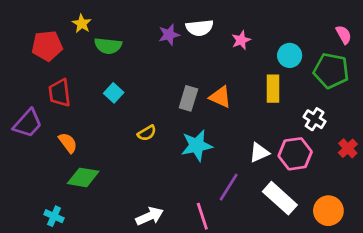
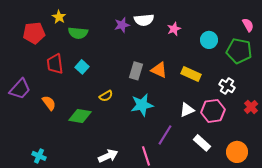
yellow rectangle: (273, 89) -> (191, 74), moved, turned -66
red trapezoid: (60, 93) -> (55, 64), moved
green diamond: (83, 177) -> (80, 116), moved
white rectangle: (280, 198) -> (202, 143), size x0.7

